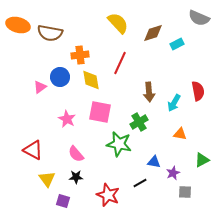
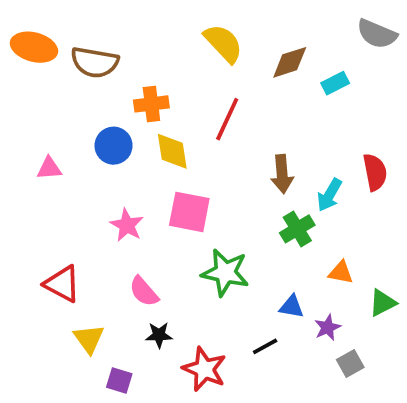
pink triangle: (40, 87) -> (49, 168), moved, turned 32
green cross: (139, 122) -> (297, 229), moved
orange triangle: (180, 134) -> (341, 273), moved
black star: (76, 177) -> (159, 335), moved
gray square: (185, 192) -> (350, 363), turned -32

